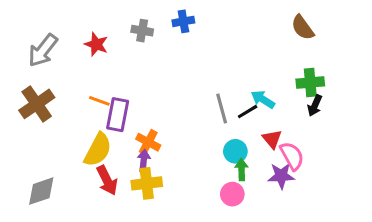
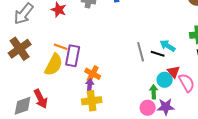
black line: (248, 112) -> (158, 54), turned 48
yellow semicircle: (98, 150) -> (54, 65), moved
cyan circle: (235, 151) -> (165, 80), moved
purple star: (281, 176) -> (166, 107), moved
red arrow: (107, 180) -> (41, 99), moved

